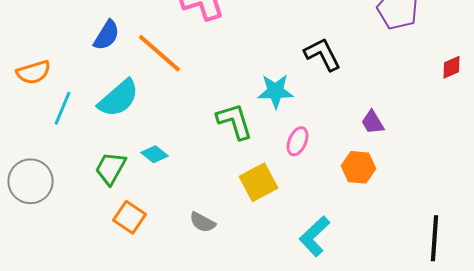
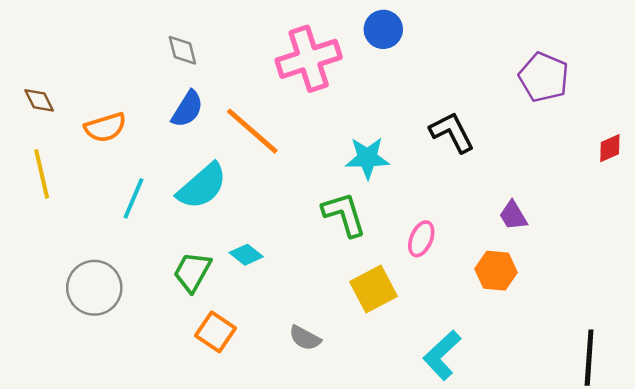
orange semicircle: (34, 72) -> (105, 127), moved
cyan star: (276, 91) -> (367, 158), moved

